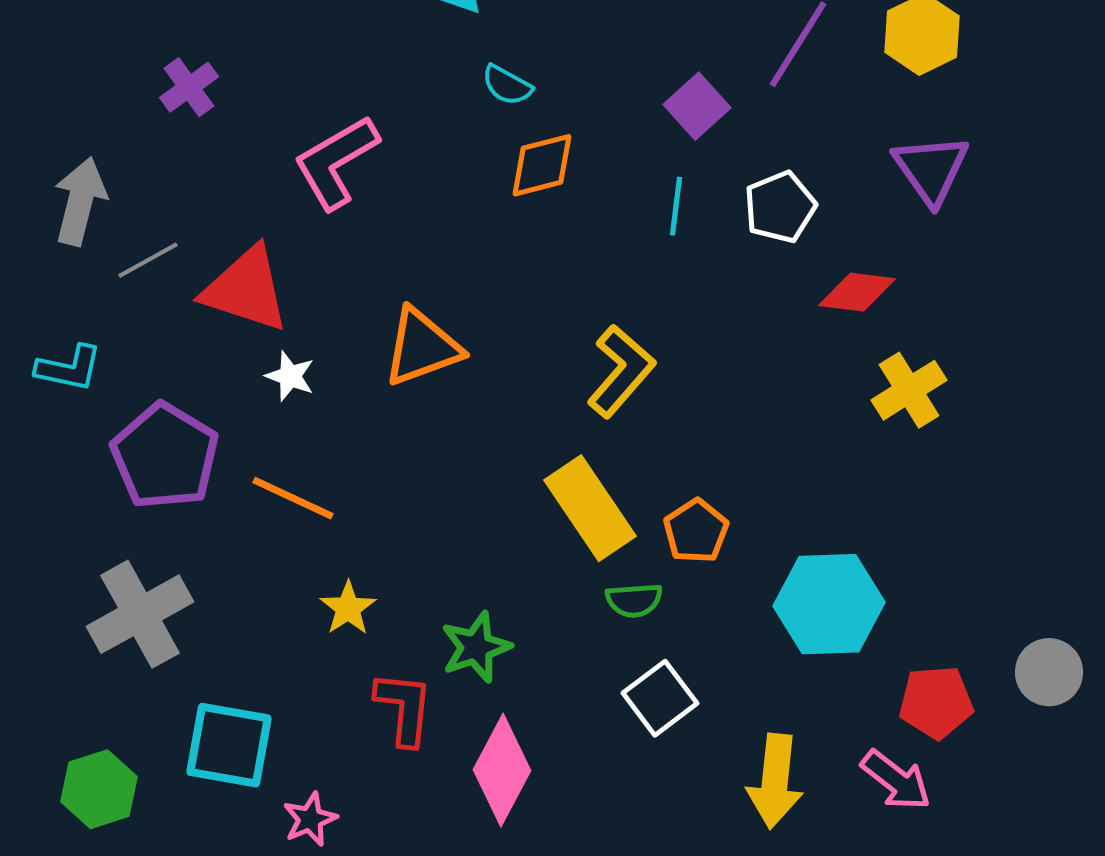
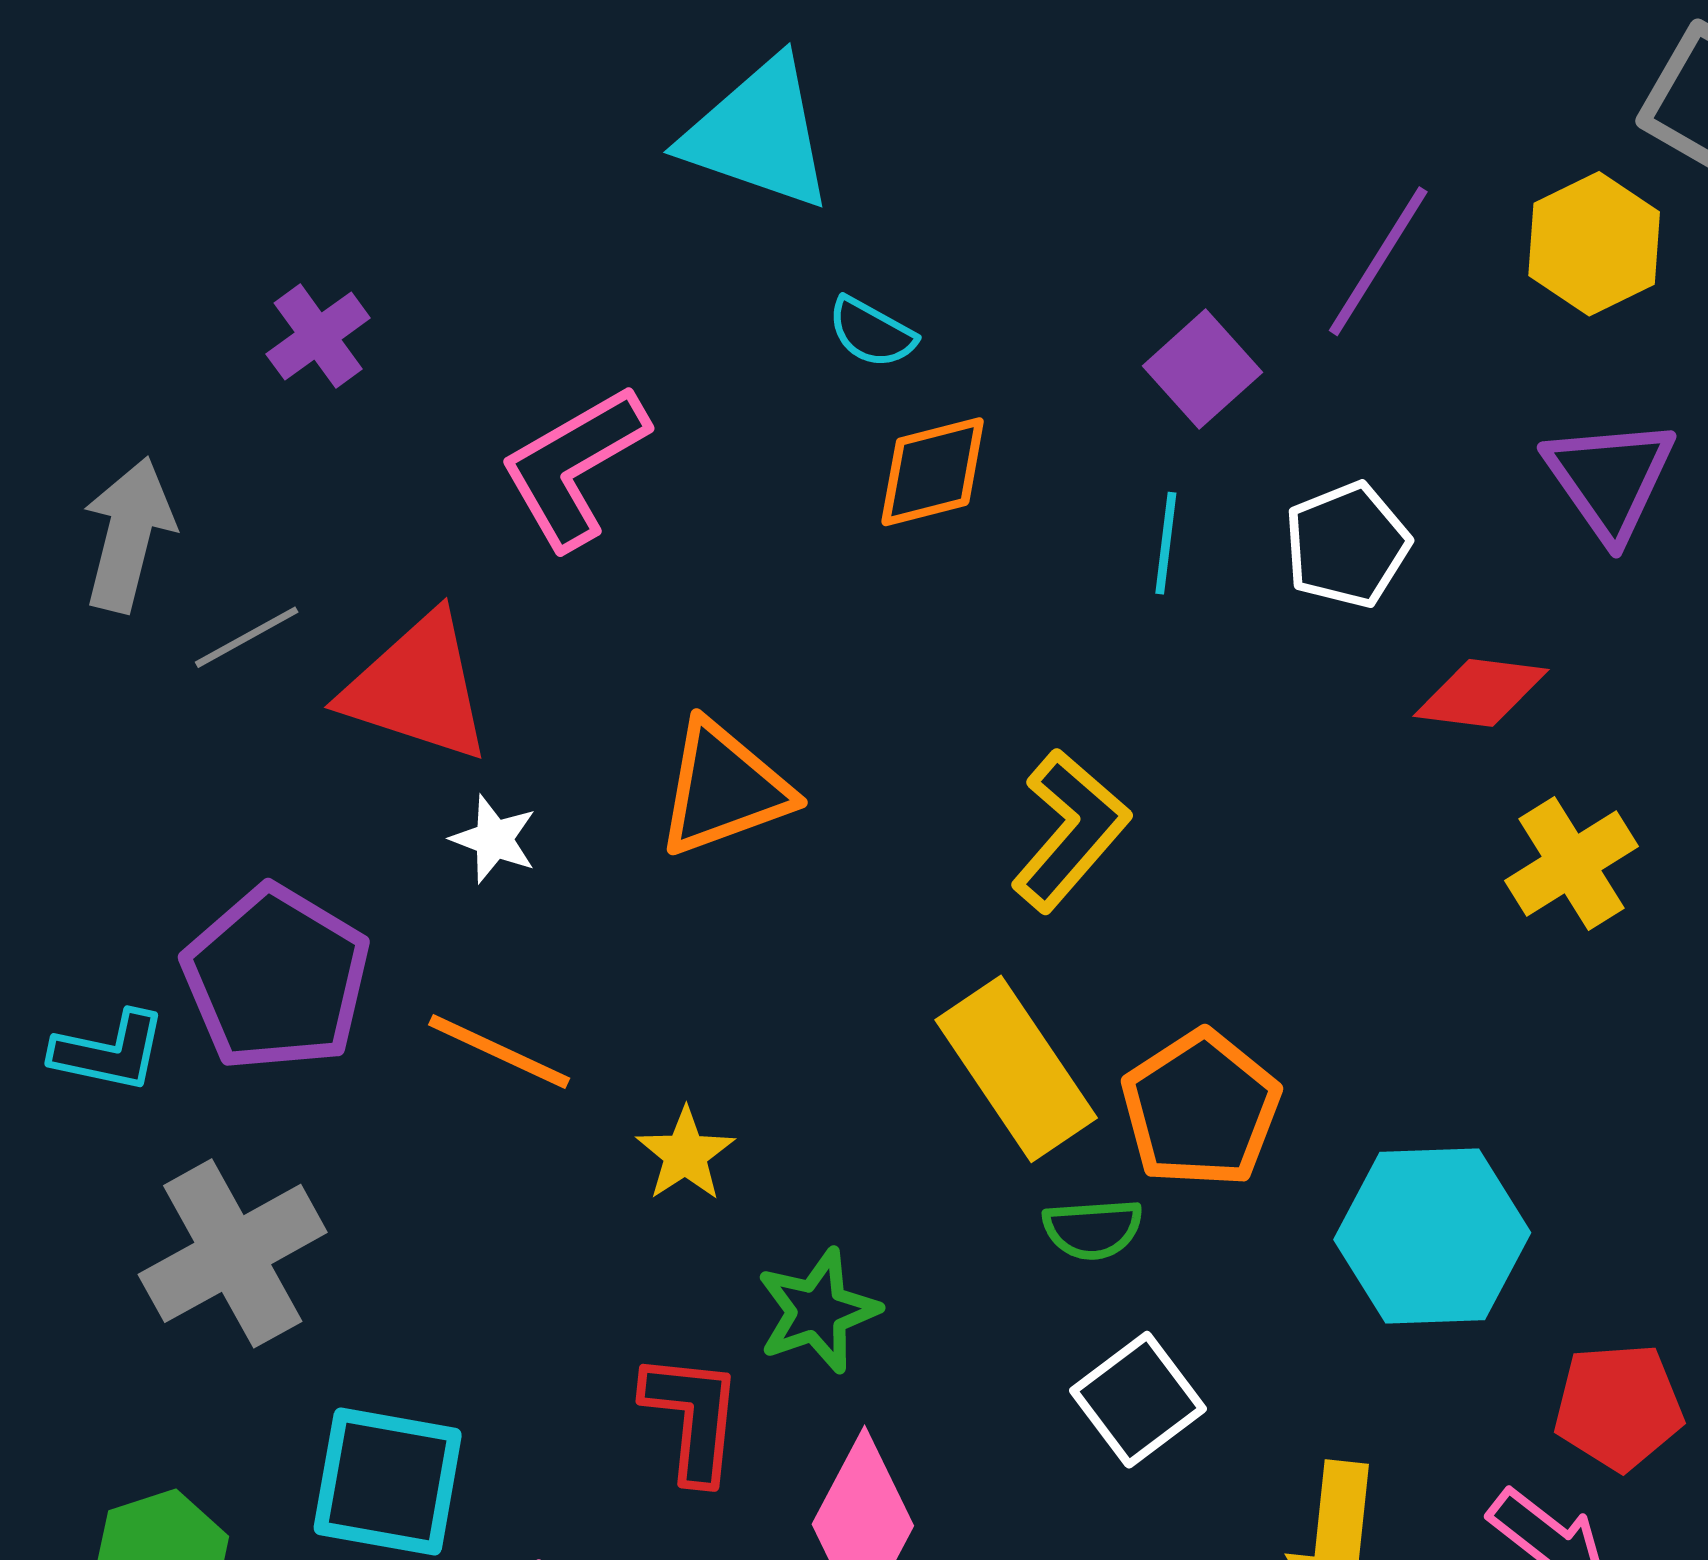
cyan L-shape: (69, 368) -> (109, 1052), moved
orange pentagon: (696, 531) -> (1201, 1109), size x1.4
yellow star: (348, 608) -> (685, 1154), moved

